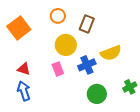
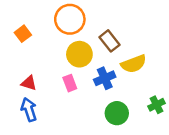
orange circle: (58, 16) -> (70, 19), size x1.6
brown rectangle: (87, 24) -> (110, 41), moved, turned -60
orange square: (19, 28) -> (23, 34), size x0.6

